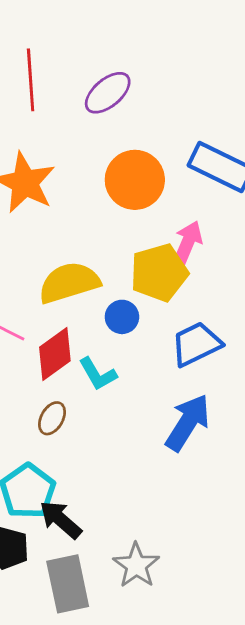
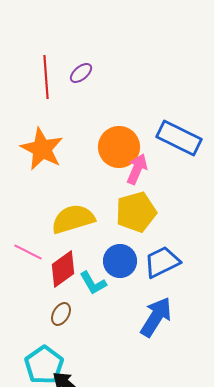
purple ellipse: (108, 93) -> (81, 73), moved, size x0.7
pink arrow: (188, 243) -> (137, 169), moved
blue circle: (122, 317) -> (120, 261), moved, size x1.4

